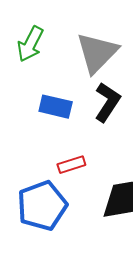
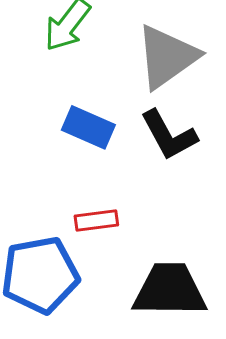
black L-shape: (107, 102) -> (169, 135), turned 108

